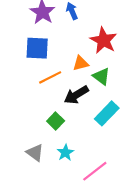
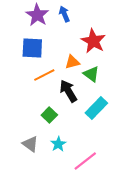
black arrow: (76, 95) -> (68, 91), turned 90

